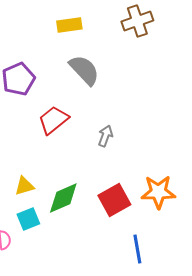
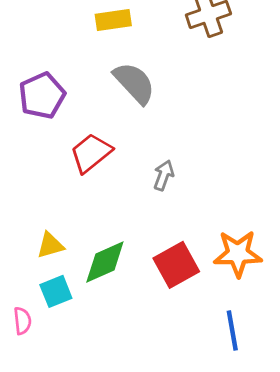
blue line: (137, 249) -> (232, 331), moved

